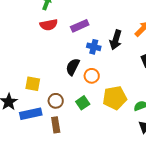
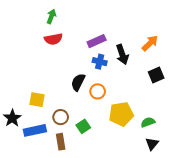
purple rectangle: (80, 26) -> (97, 41), moved
black arrow: (116, 40) -> (122, 54), turned -36
green square: (83, 103) -> (83, 126), moved

